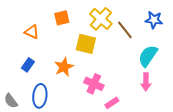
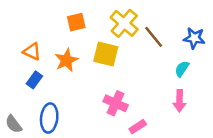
blue star: (154, 20) -> (194, 38), moved
orange triangle: (32, 32) -> (32, 52), moved
cyan semicircle: (148, 56) -> (182, 69), size x0.6
orange star: (64, 67) -> (66, 60), moved

